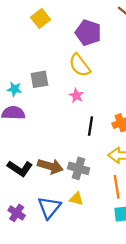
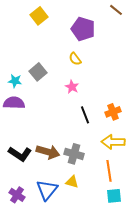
yellow semicircle: (80, 65) -> (75, 59), size x0.6
gray square: (39, 79) -> (38, 72), turned -30
black line: (90, 126) -> (85, 115), turned -30

